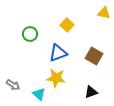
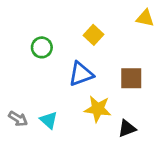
brown square: (94, 56) -> (131, 78), turned -30
yellow star: (56, 78) -> (98, 109), moved
cyan triangle: (39, 94) -> (49, 120), moved

